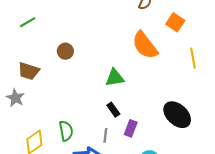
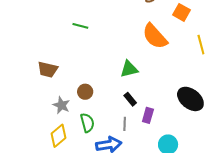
green line: (28, 22) -> (80, 26), moved, turned 49
brown circle: (65, 51) -> (85, 92), moved
gray star: (15, 98) -> (61, 105), moved

